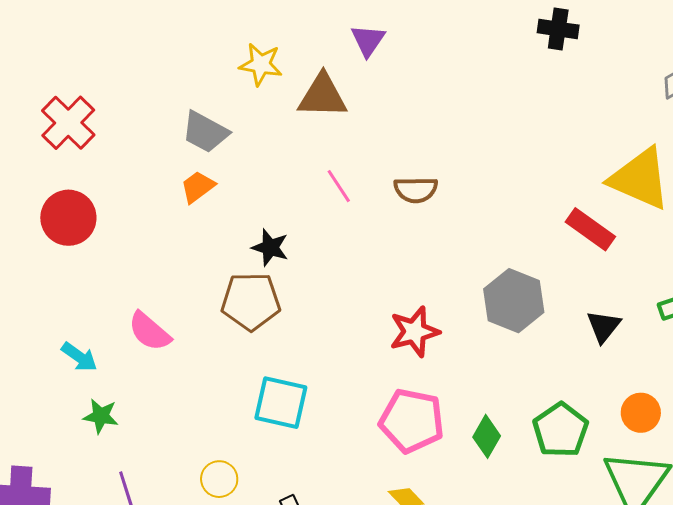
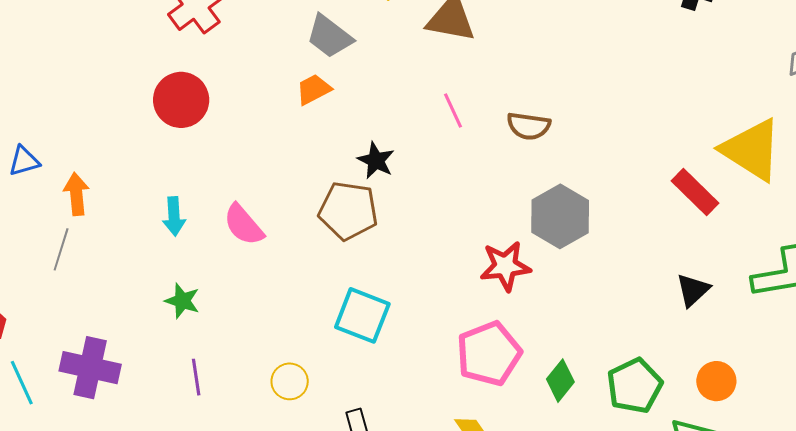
gray hexagon: (514, 301) -> (560, 216), moved
cyan arrow: (79, 357) -> (174, 216), moved, turned 42
pink pentagon: (412, 421) -> (489, 354), turned 30

